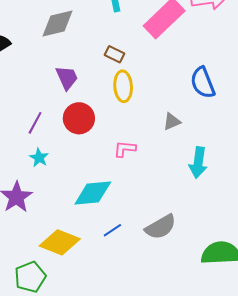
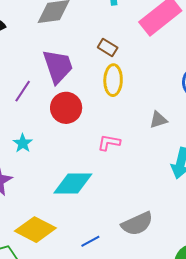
purple trapezoid: (67, 78) -> (58, 66), size x1.4
purple line: (35, 123) -> (23, 91), moved
blue line: (112, 230) -> (90, 241), moved

